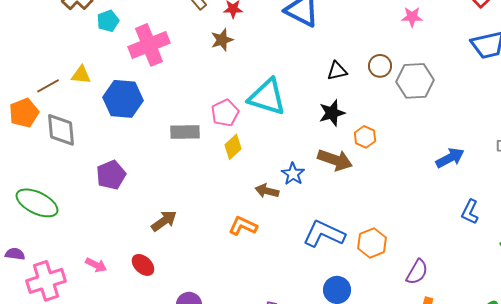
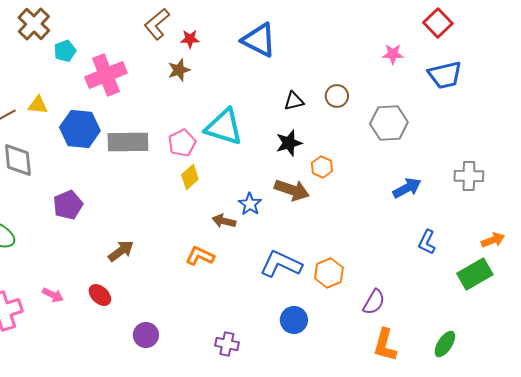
pink star: (412, 17) -> (393, 54), moved
gray hexagon: (415, 81) -> (389, 123), moved
gray rectangle: (185, 132) -> (128, 142), moved, size x1.4

